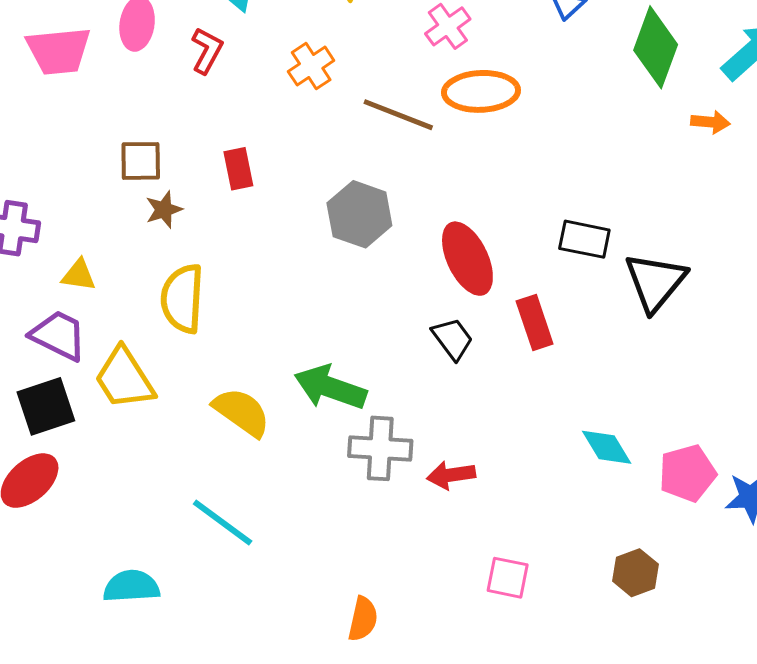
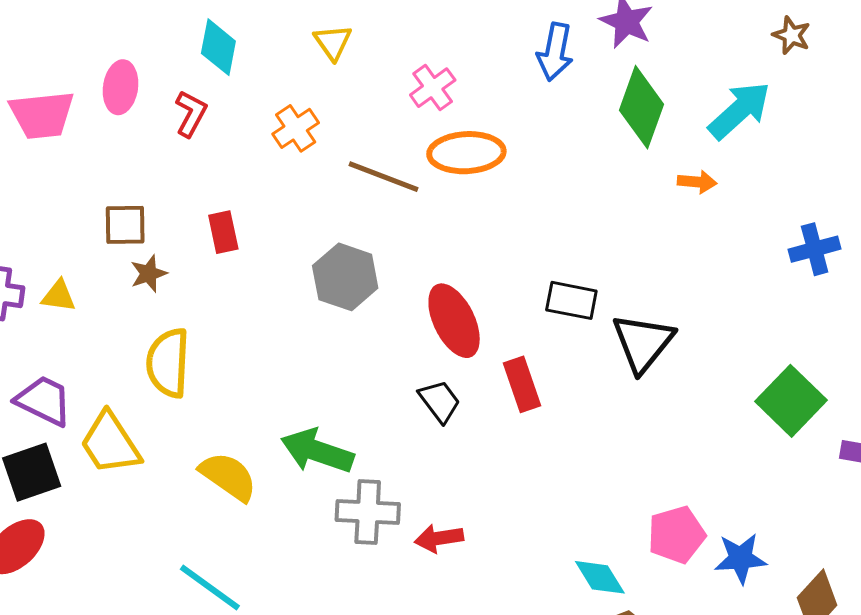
yellow triangle: (79, 275) -> (59, 296), moved
cyan diamond: (607, 447) -> (600, 577), moved

